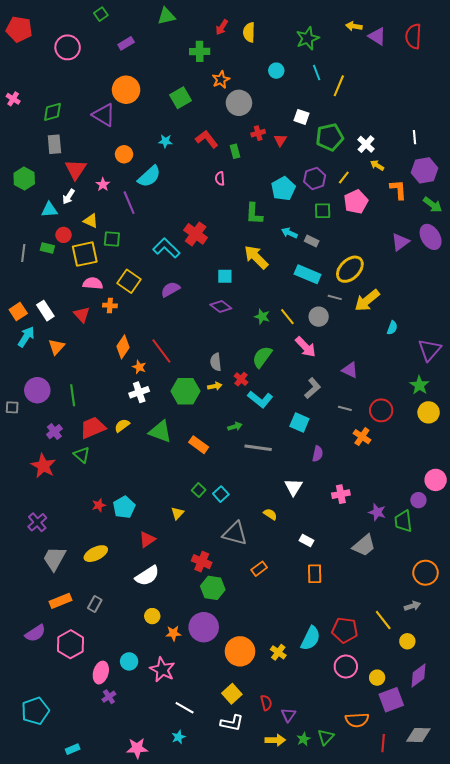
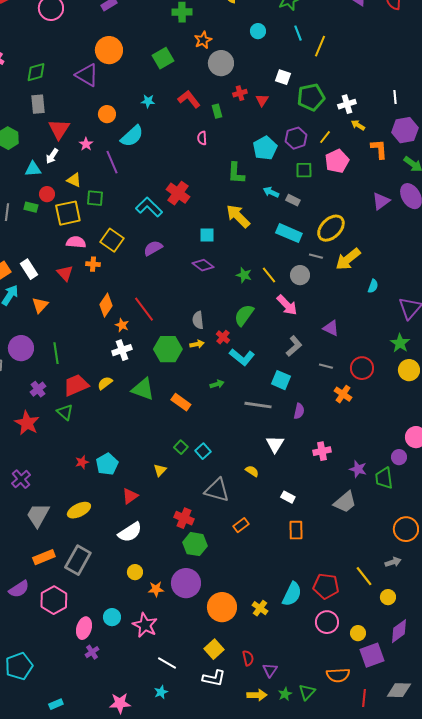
white cross: (366, 144) -> (347, 104), turned 30
gray line: (258, 448) -> (258, 405), moved
gray rectangle: (95, 604) -> (78, 560), size x1.8

